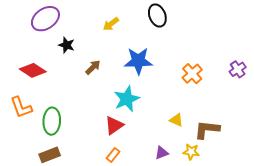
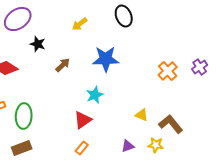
orange cross: (192, 74) -> (168, 71), moved
cyan star: (127, 99) -> (95, 95), size x0.7
brown L-shape: (207, 130) -> (171, 124), turned 45

